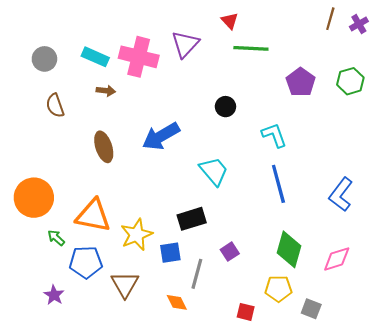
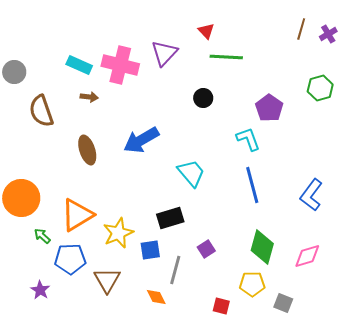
gray circle: (44, 59) -> (14, 72), moved
purple pentagon: (301, 82) -> (269, 108), moved
brown semicircle: (55, 106) -> (41, 111), size x1.4
black circle: (225, 107) -> (203, 98), moved
orange triangle: (93, 216) -> (77, 215), turned -42

